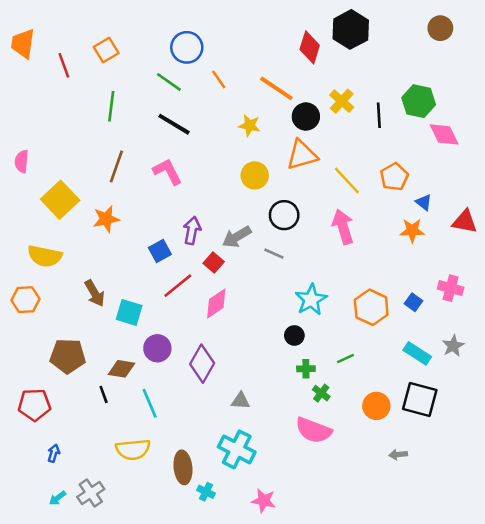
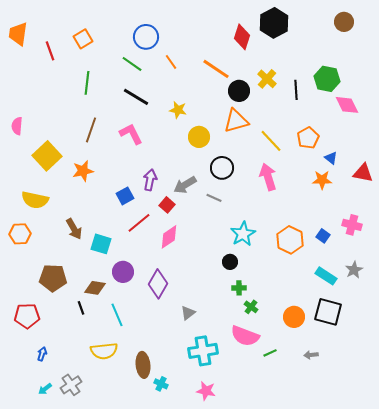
yellow star: (250, 125) -> (178, 110), moved
green line: (346, 359) -> (270, 353), moved
gray triangle: (241, 401) -> (188, 313), turned -42
cyan cross: (237, 449) -> (203, 351), moved, turned -36

